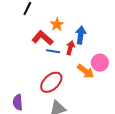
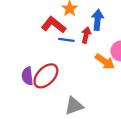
red ellipse: (51, 82) -> (46, 76), moved
purple semicircle: (18, 102) -> (27, 76), moved

